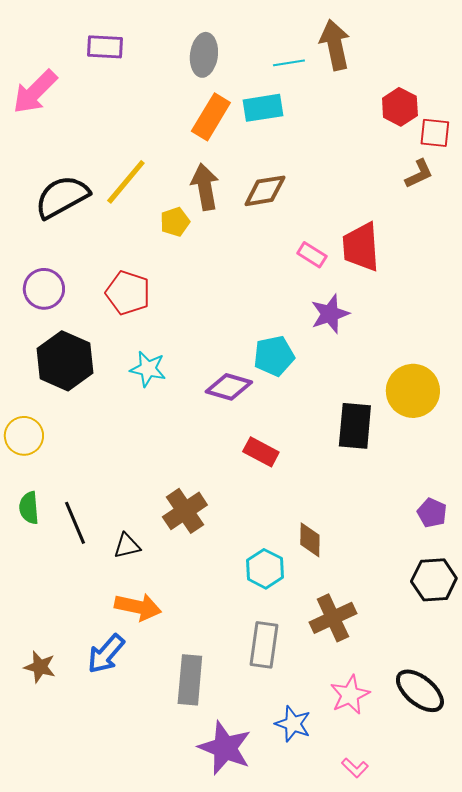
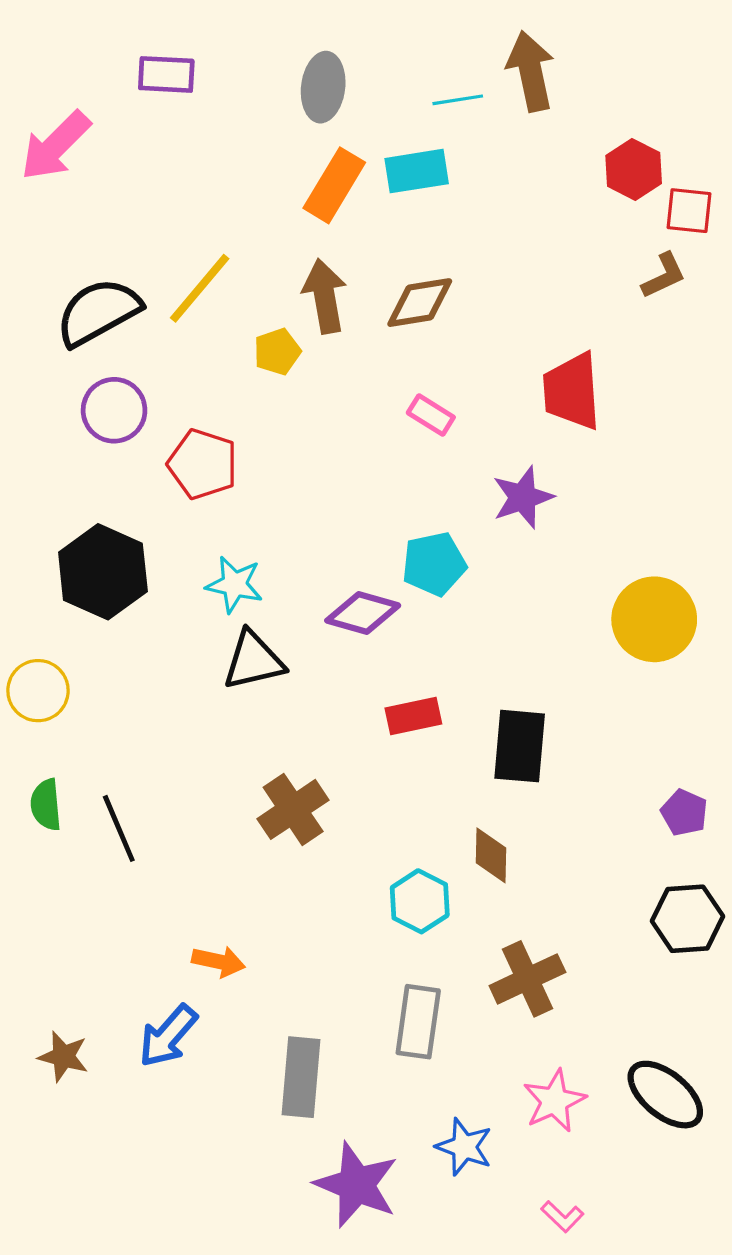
pink rectangle: (312, 255) -> (431, 415), moved
purple circle: (44, 289) -> (114, 410), moved
black rectangle: (355, 426) -> (520, 746), moved
red rectangle: (261, 452) -> (413, 716), turned -40
black triangle: (127, 546) -> (253, 661), moved, size x1.5
orange arrow: (138, 607) -> (219, 961), size x0.7

